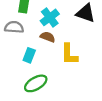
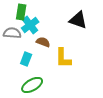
cyan cross: (50, 17) -> (30, 25), moved

